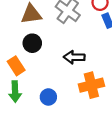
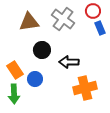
black circle: (32, 43) -> (42, 50), moved
blue circle: (48, 97) -> (35, 79), moved

